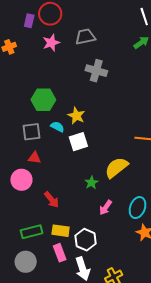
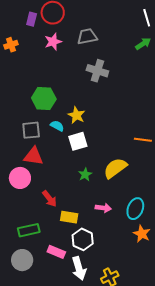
red triangle: (34, 158) -> (33, 156), size x1.5
green star: (91, 183) -> (85, 174), moved
pink arrow: (106, 208) -> (103, 208), turned -119
yellow rectangle: (61, 231) -> (69, 217), moved
pink rectangle: (60, 253) -> (56, 252), turned -48

